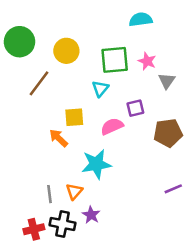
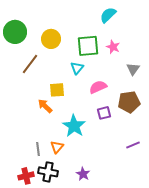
cyan semicircle: (141, 20) -> (108, 15), turned -36
gray triangle: (167, 81) -> (133, 69), moved
purple square: (135, 108) -> (104, 113), moved
pink semicircle: (112, 126) -> (98, 87), moved
cyan star: (96, 164) -> (74, 126), turned -30
purple star: (91, 215) -> (83, 174), moved

